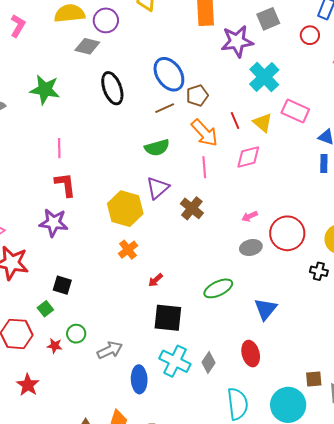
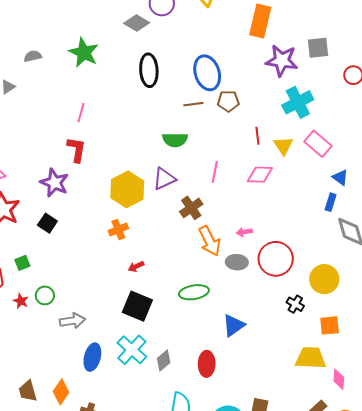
orange arrow: (204, 133) -> (210, 241), moved
black square: (62, 285) -> (47, 223), moved

